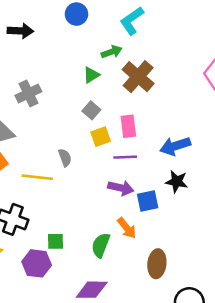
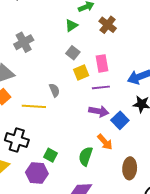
brown cross: (138, 77) -> (108, 25), size x0.7
blue square: (148, 201) -> (120, 120), turned -30
green square: (55, 241) -> (51, 155), turned 32

